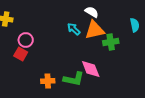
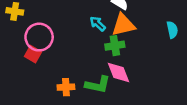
cyan semicircle: (135, 25) -> (172, 30), moved
pink circle: (26, 40) -> (39, 37), size x1.5
green cross: (111, 42) -> (115, 46), moved

